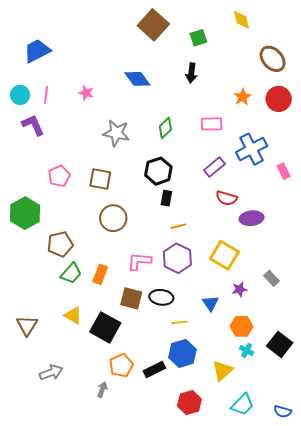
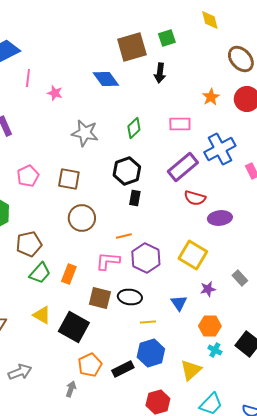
brown square: (153, 25) -> (132, 47), moved, turned 32
pink line: (46, 95) -> (28, 78), moved
purple rectangle: (214, 167) -> (183, 167), size x1.4
orange line: (178, 226) -> (124, 236), moved

